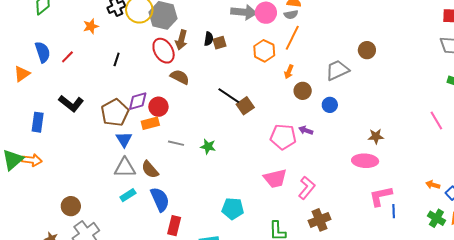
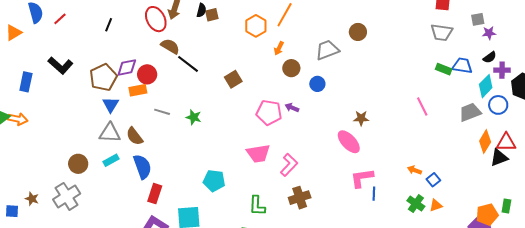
black line: (229, 96) -> (188, 64), moved
pink ellipse: (365, 161) -> (349, 142), turned 40
brown circle: (71, 206) -> (78, 164), moved

